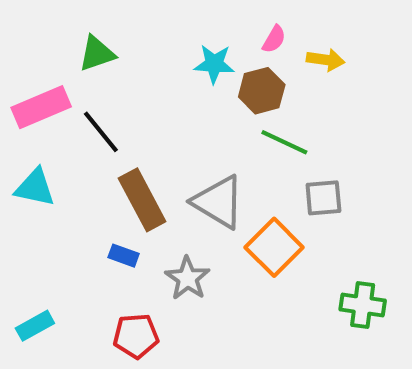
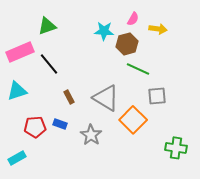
cyan triangle: (35, 188) -> (17, 91), turned -30
brown rectangle: (142, 200) -> (69, 97), size x0.5
red pentagon: (136, 336) -> (35, 127), moved

